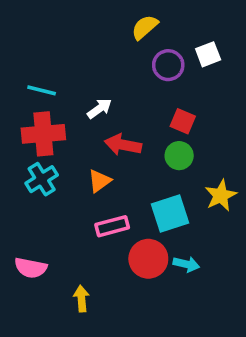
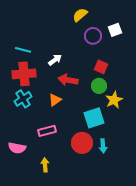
yellow star: (221, 195) -> (114, 100), moved
pink rectangle: (112, 226) -> (47, 131), moved
cyan arrow: (186, 264) -> (103, 146), turned 72

